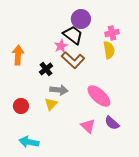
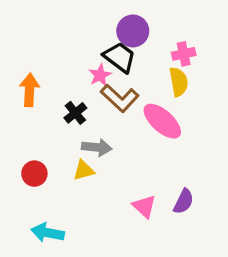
pink ellipse: (99, 96) -> (162, 121), moved
yellow triangle: (51, 104) -> (84, 170), turned 32
purple semicircle: (112, 123) -> (184, 201), turned -105

